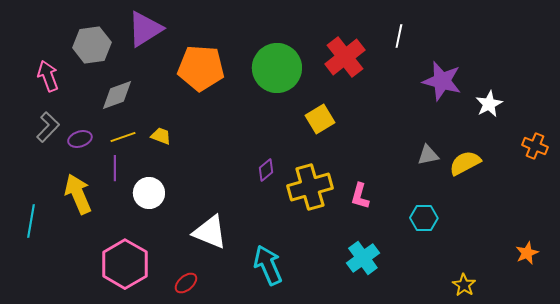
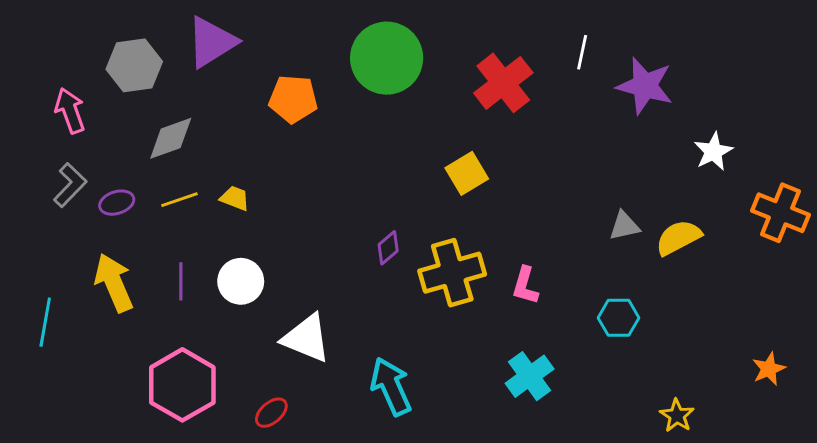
orange pentagon: (201, 68) -> (293, 99), size x0.7
green circle: (277, 68) -> (387, 58), moved
purple star: (442, 81) -> (645, 86), moved
orange cross: (535, 146) -> (780, 213), size x1.5
purple line: (115, 168) -> (181, 281), moved
white circle: (149, 193) -> (241, 281), moved

